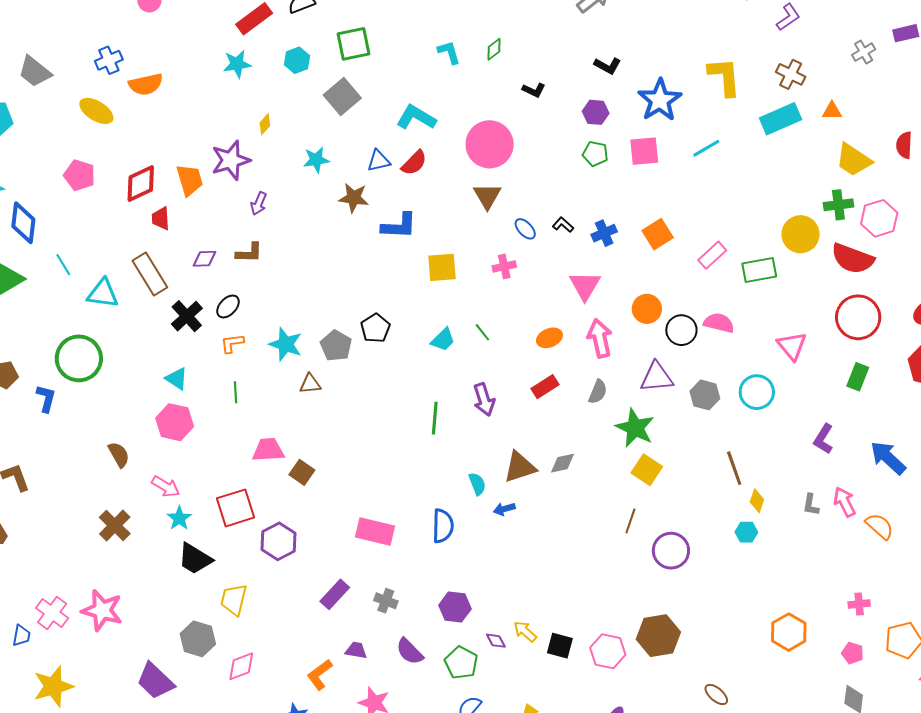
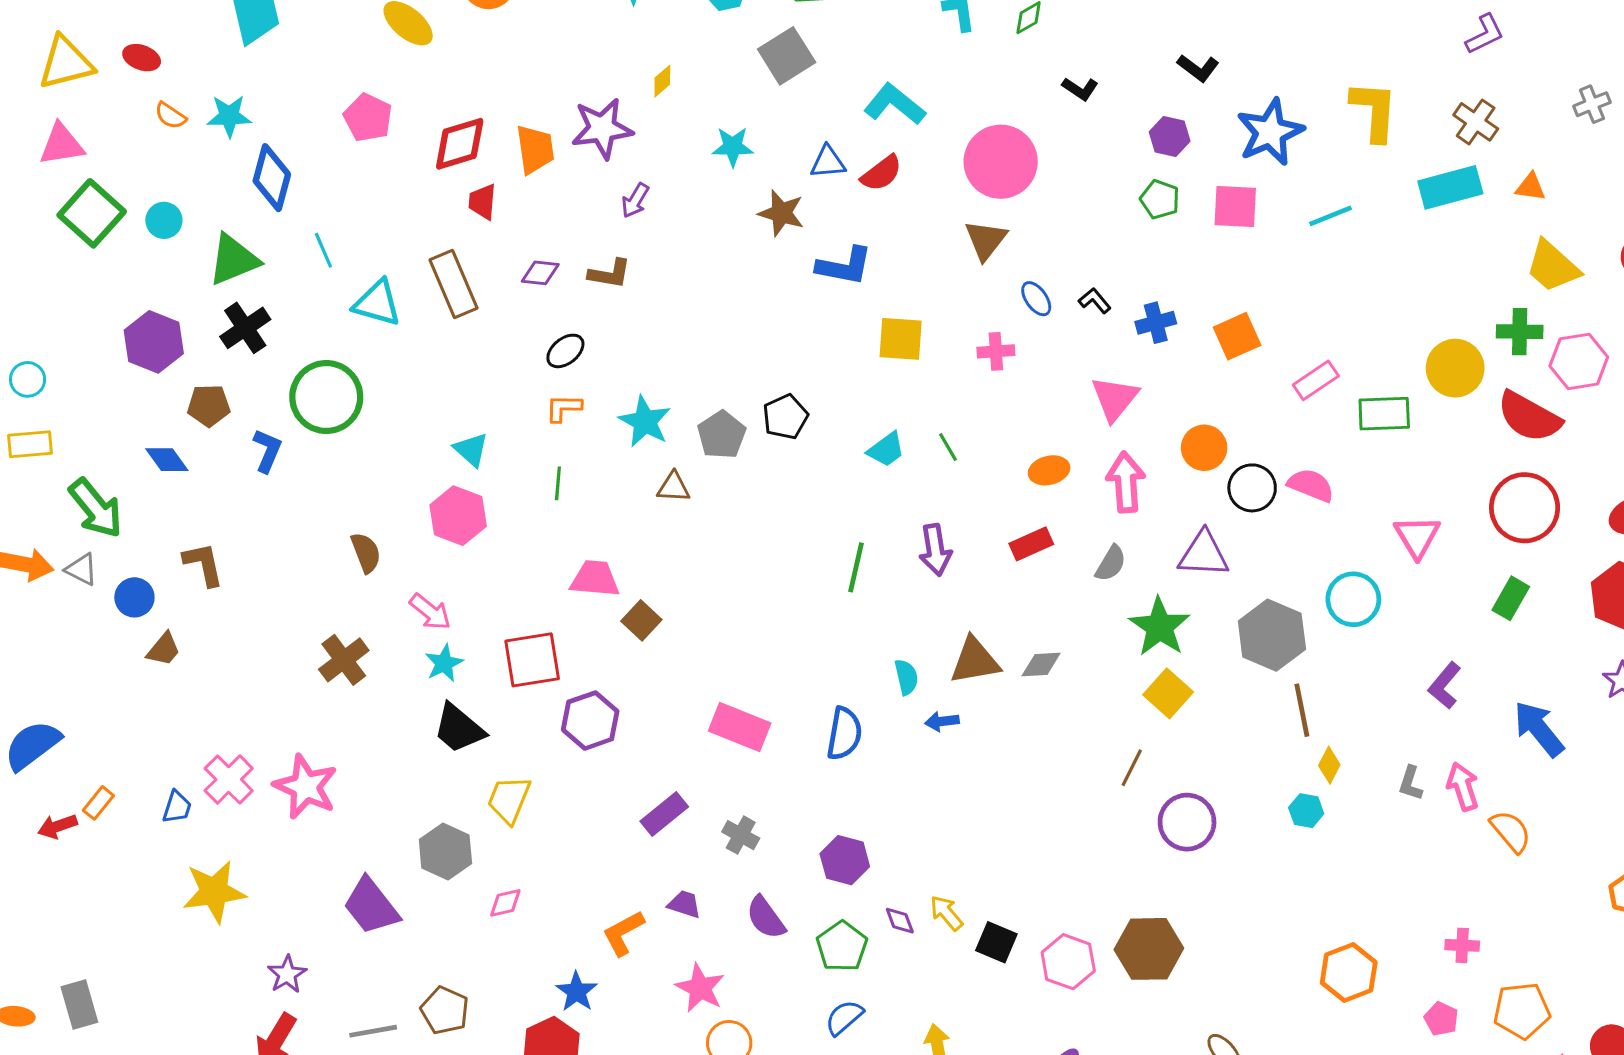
black cross: (187, 316) -> (245, 328), moved
gray hexagon: (705, 395) -> (1272, 635), moved, size x1.5
pink diamond: (241, 666) -> (505, 903), size x0.7

